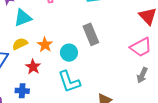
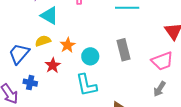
cyan triangle: (23, 18) -> (49, 16), turned 42
gray rectangle: (91, 34) -> (123, 50), moved
blue cross: (22, 91) -> (30, 83), moved

